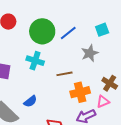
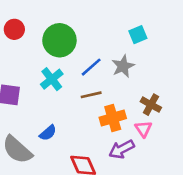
blue line: (68, 33) -> (91, 67), moved
cyan cross: (35, 61) -> (52, 79), turned 36
pink triangle: (103, 101) -> (143, 129), turned -40

